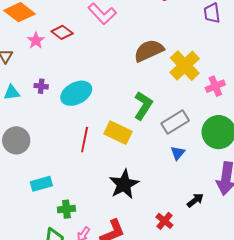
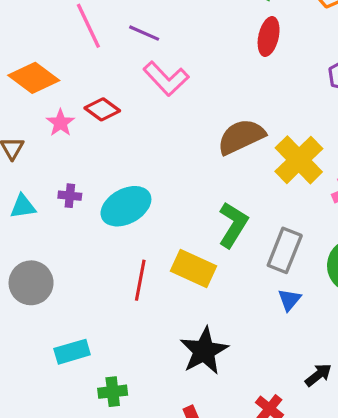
gray rectangle: (175, 122) -> (285, 250), turned -36

